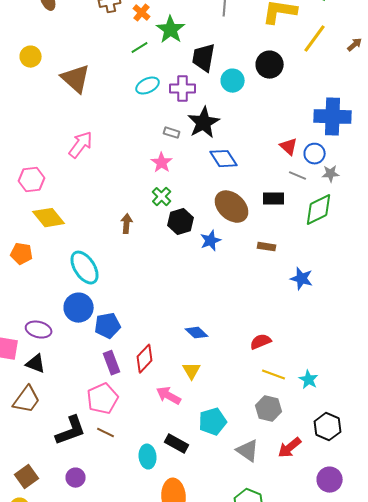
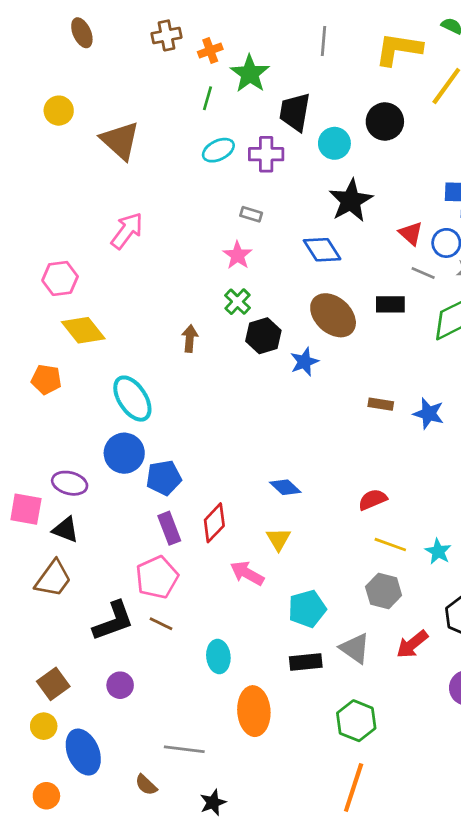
orange cross: (142, 13) -> (210, 50), turned 30
green line: (140, 48) -> (207, 98), turned -42
black star: (204, 123) -> (351, 201), moved
brown rectangle: (267, 247) -> (381, 404), moved
black rectangle: (177, 444) -> (306, 662), moved, turned -35

